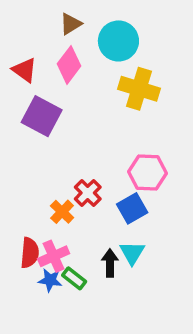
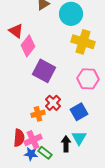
pink diamond: (69, 65) -> (28, 46), moved
purple square: (42, 116) -> (44, 71), moved
pink hexagon: (148, 172) -> (88, 79), moved
orange cross: (62, 212) -> (38, 114), turned 32

